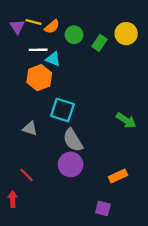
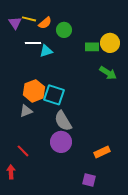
yellow circle: (126, 34) -> (110, 43), moved
green rectangle: (99, 43) -> (92, 47), moved, turned 56
cyan triangle: (53, 59) -> (46, 51), turned -40
orange hexagon: (39, 78) -> (34, 91), moved
green arrow: (126, 120) -> (108, 73), moved
gray triangle: (30, 129) -> (26, 111), turned -40

